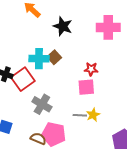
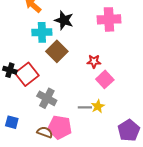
brown square: (54, 57) -> (57, 51), size x1.5
cyan cross: (39, 59) -> (42, 32), moved
pink square: (86, 87) -> (105, 79), moved, turned -36

